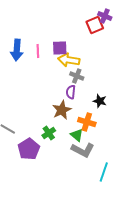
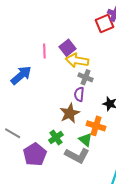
purple square: (60, 48) -> (68, 48), turned -35
blue arrow: (17, 50) -> (21, 75), moved, turned -135
gray L-shape: (83, 150) -> (77, 155), moved

